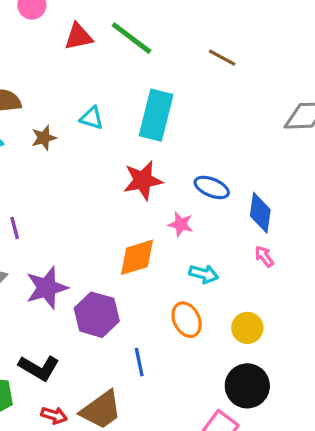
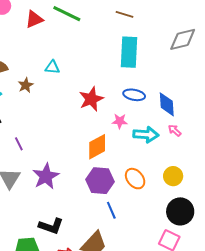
cyan rectangle: (156, 115) -> (129, 52), moved
cyan arrow: (204, 274) -> (146, 135), moved, size x1.4
purple hexagon: (97, 315) -> (100, 181), moved

